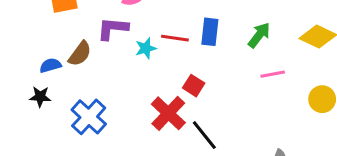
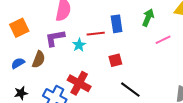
blue semicircle: (50, 65) -> (18, 63), moved
red square: (194, 86) -> (115, 60), turned -32
red cross: (168, 113) -> (79, 83), moved

